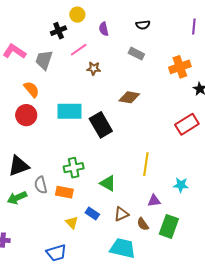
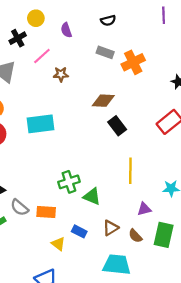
orange cross: (180, 67) -> (133, 62), moved
black rectangle: (101, 125) -> (117, 126), moved, size x0.7
green cross: (74, 168) -> (69, 182), moved
gray semicircle: (41, 185) -> (19, 207), turned -30

